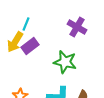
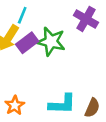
green star: (65, 62) -> (51, 42), moved

